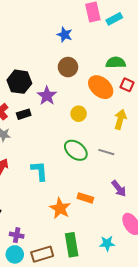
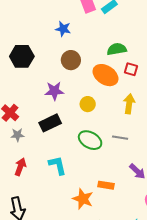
black hexagon: (19, 82) -> (22, 56), moved
purple star: (47, 96) -> (54, 91), turned -30
black rectangle: (24, 114) -> (50, 123), moved, size x1.5

